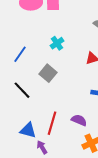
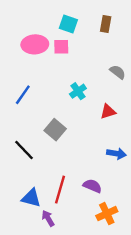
cyan cross: (57, 43) -> (78, 91), moved
blue line: (20, 54) -> (23, 95), moved

